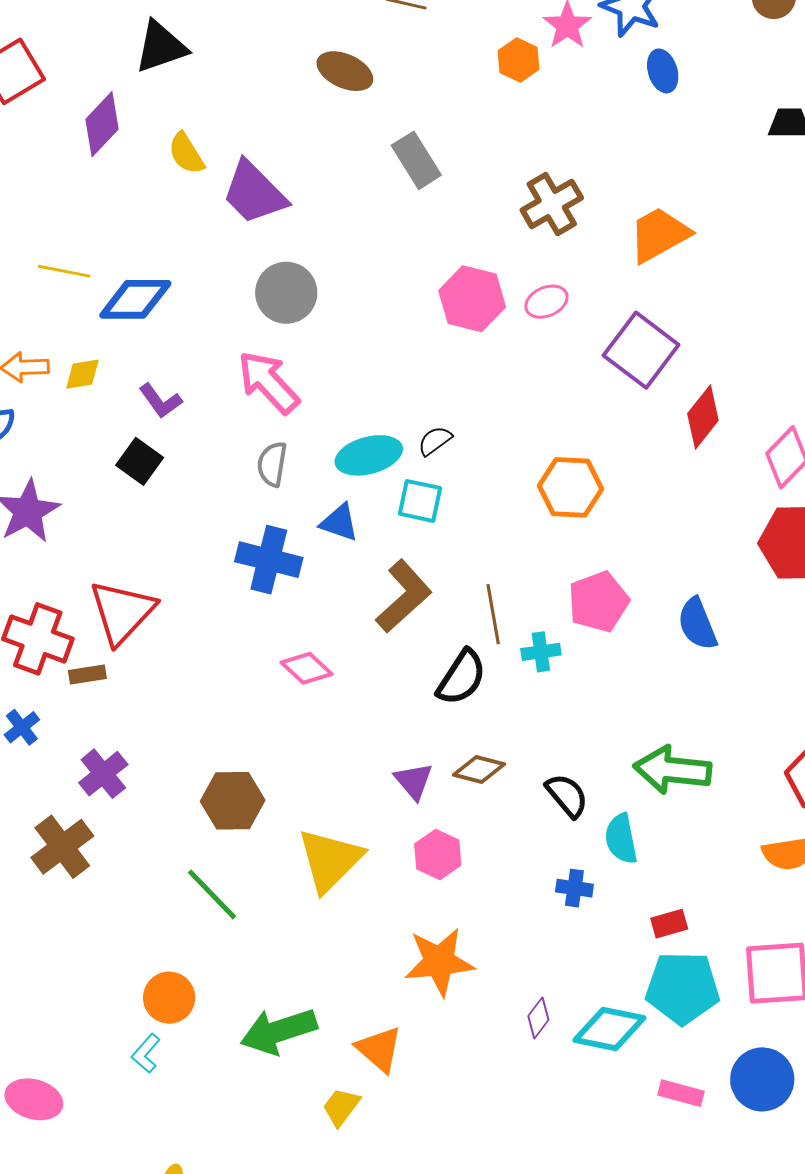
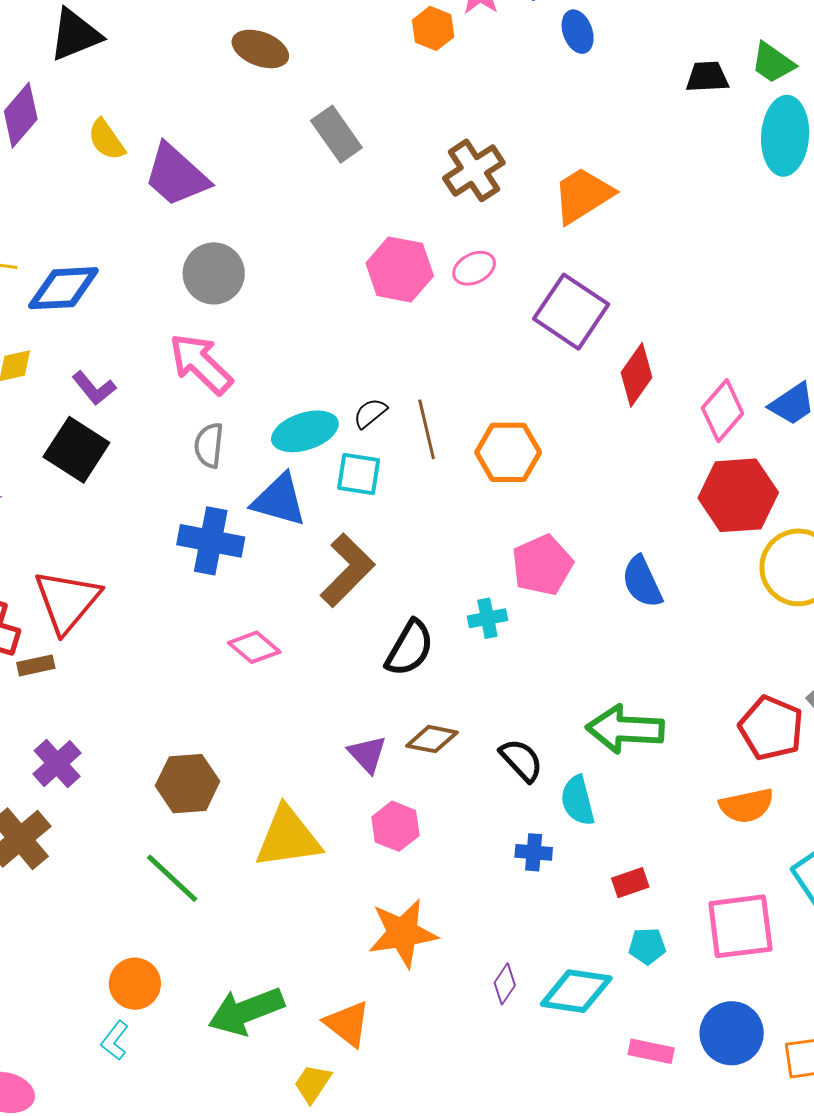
black square: (140, 461) -> (76, 450), size x1.4
blue triangle: (339, 523) -> (279, 500), size x1.4
brown line: (493, 614) -> (427, 429), moved
yellow triangle: (330, 860) -> (288, 838), turned 40
cyan pentagon: (683, 988) -> (647, 946), size x0.5

